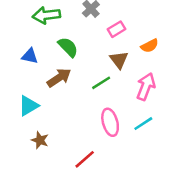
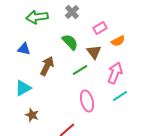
pink rectangle: (116, 29) -> (100, 28), moved
green semicircle: (68, 47) -> (70, 42), moved
brown arrow: (59, 78) -> (47, 66), turned -30
cyan line: (143, 124) -> (120, 96), moved

